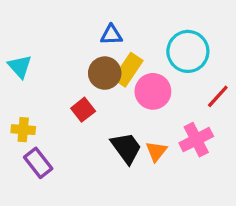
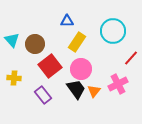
brown circle: (105, 73) -> (35, 44), moved
pink circle: (153, 91) -> (81, 69), moved
red square: (83, 110) -> (50, 66), size x1.6
purple rectangle: (38, 163) -> (43, 95), moved

